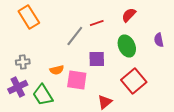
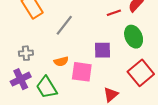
red line: (97, 23) -> (114, 13), moved
gray line: (75, 36) -> (64, 25), moved

